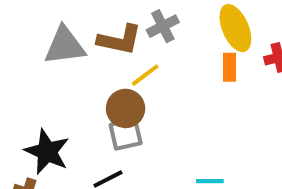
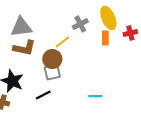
gray cross: (163, 26) -> (80, 24), moved
brown L-shape: (120, 40) -> (24, 48), moved

